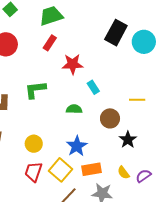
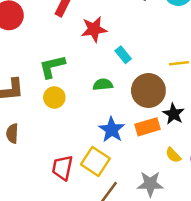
brown circle: (110, 118) -> (148, 91), size x1.4
yellow circle: (34, 144) -> (54, 97), moved
orange rectangle: (91, 169) -> (148, 127), moved

